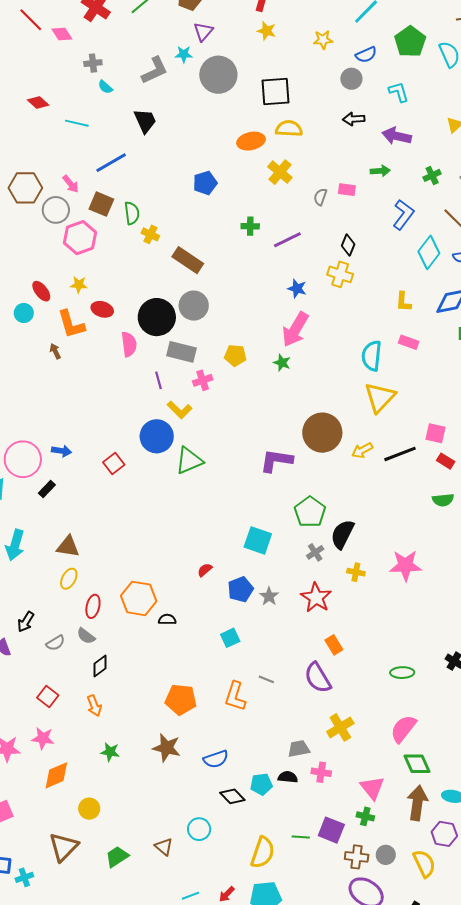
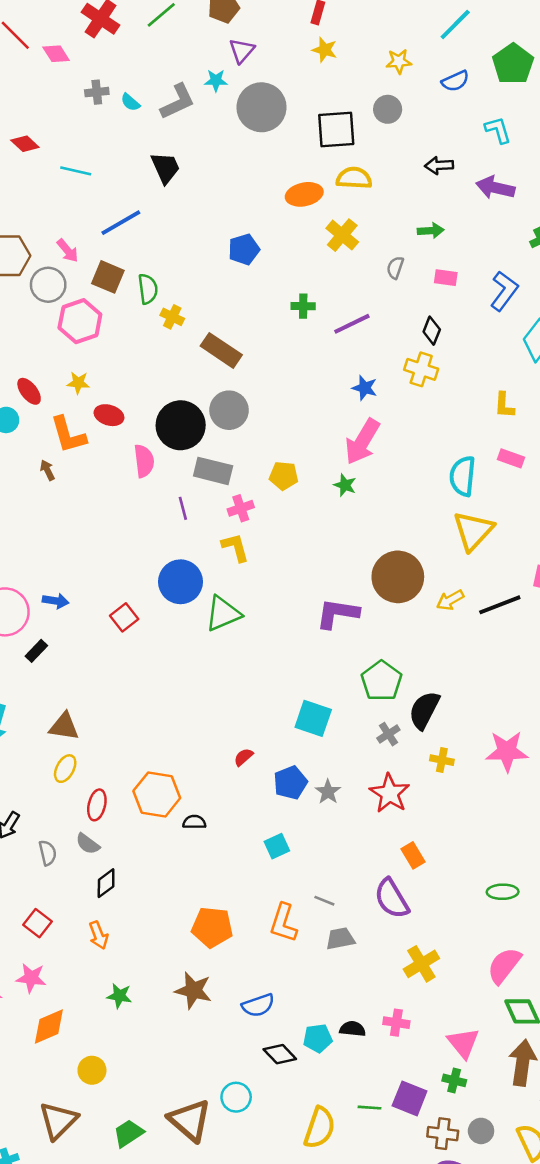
gray circle: (351, 79) -> (388, 109), moved
cyan semicircle: (105, 87) -> (130, 102), moved
green arrow: (380, 171) -> (431, 231), moved
pink rectangle: (347, 190) -> (446, 278), moved
yellow L-shape: (180, 410) -> (235, 547), moved, turned -150
gray semicircle: (55, 643) -> (48, 853), turned -72
gray trapezoid: (299, 749) -> (340, 939), moved
brown triangle: (164, 847) -> (190, 1120), size x1.8

